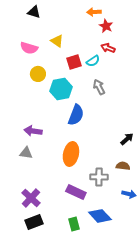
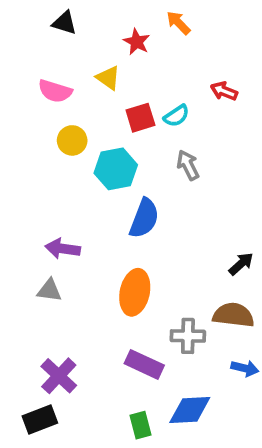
orange arrow: (94, 12) -> (178, 23), turned 48
red star: (106, 26) -> (137, 42), moved
red arrow: (108, 48) -> (224, 91), moved
brown semicircle: (123, 166) -> (233, 315), size x1.5
blue diamond: (100, 216) -> (190, 410), turned -50
black rectangle: (34, 222) -> (40, 419), moved

